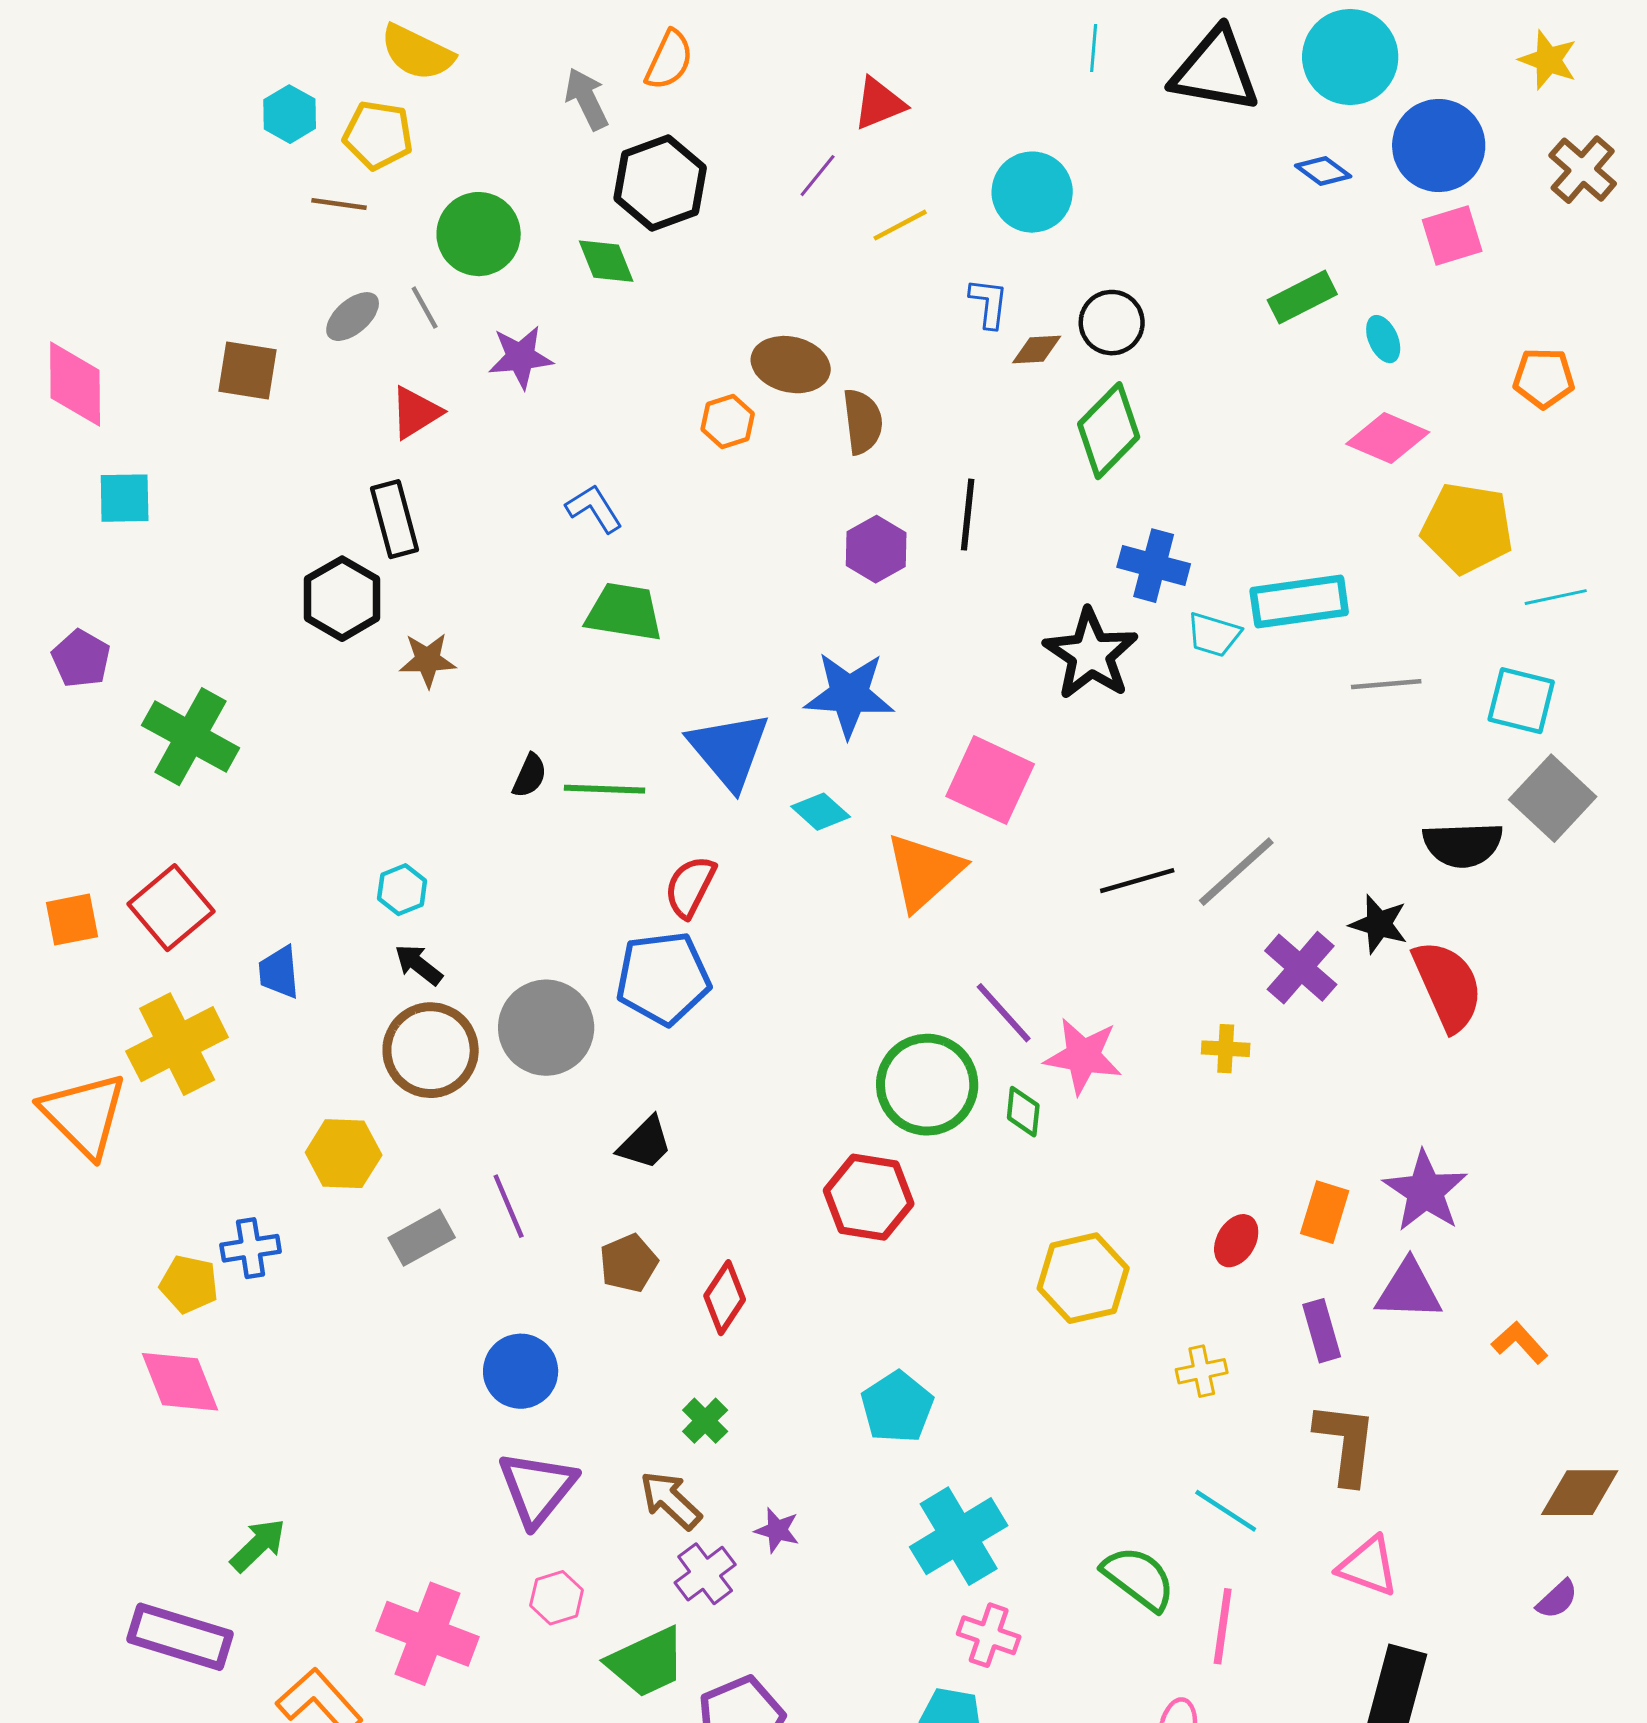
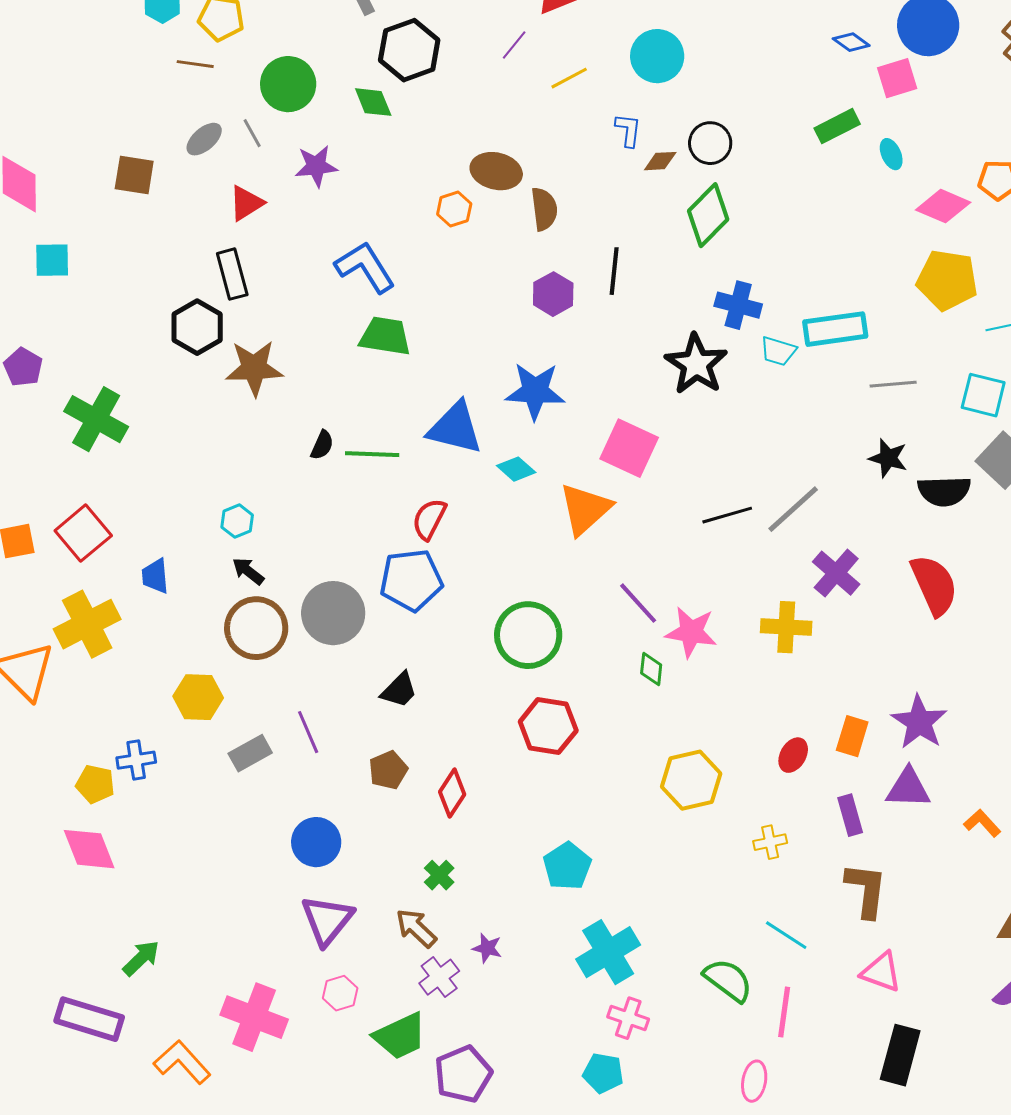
pink square: (1452, 236) -> (897, 78), moved
pink diamond: (1388, 438) -> (943, 206), moved
blue L-shape: (594, 509) -> (365, 267), size x1.6
brown star: (428, 660) -> (254, 368), size x1.5
blue triangle: (729, 750) -> (455, 428), turned -36
black star: (1379, 924) -> (888, 458), moved
yellow cross: (1226, 1049) -> (786, 627), size x1.6
green circle: (927, 1085) -> (528, 635), moved

